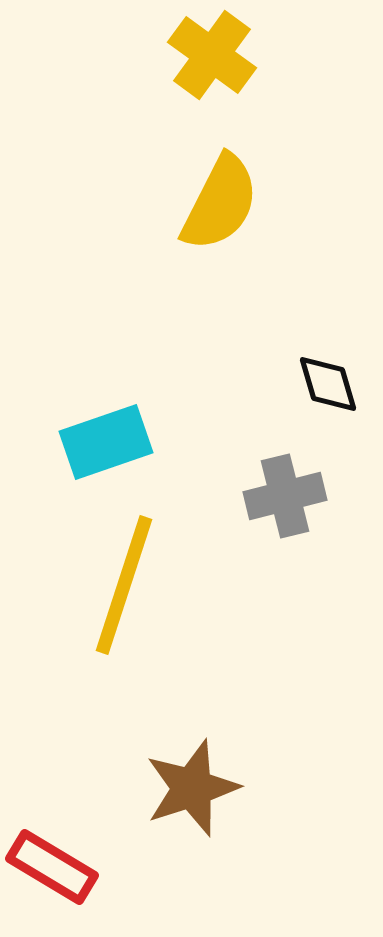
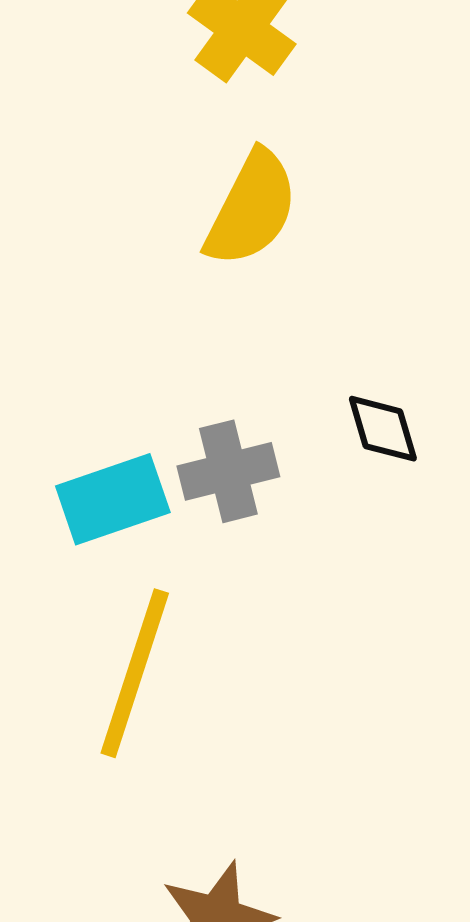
gray cross: (285, 496) -> (228, 471), moved

